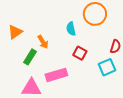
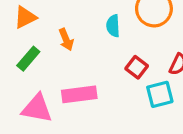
red square: (80, 53) -> (137, 67), moved
green rectangle: (30, 57) -> (28, 59), moved

